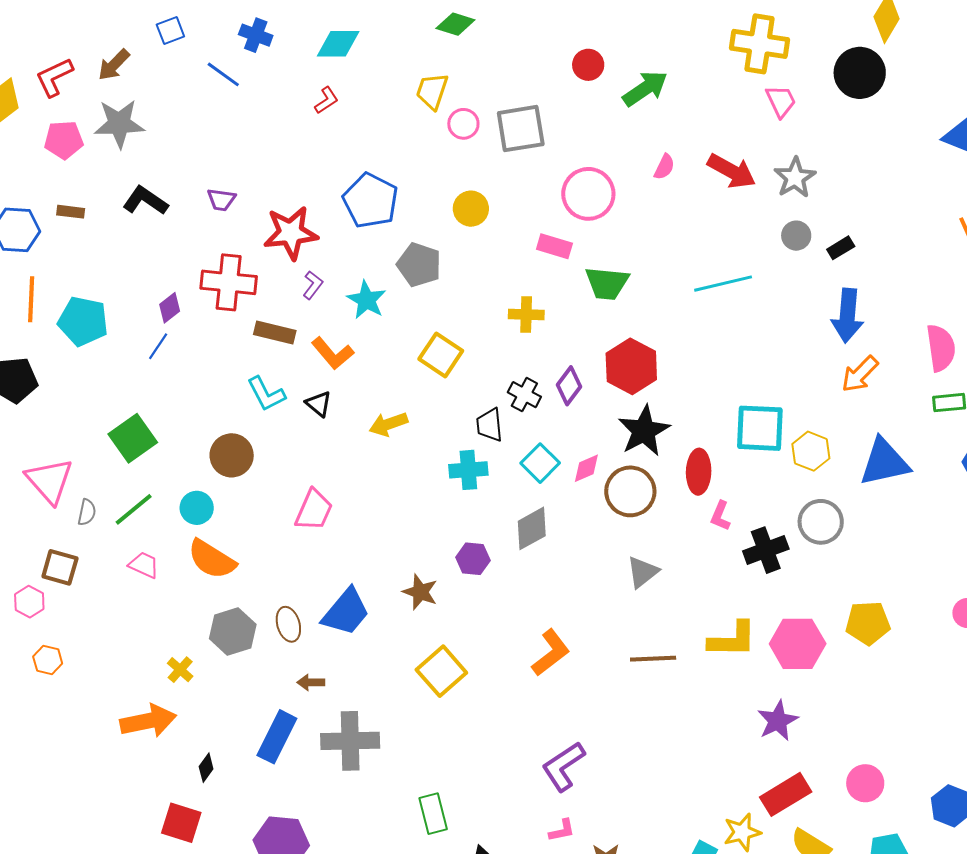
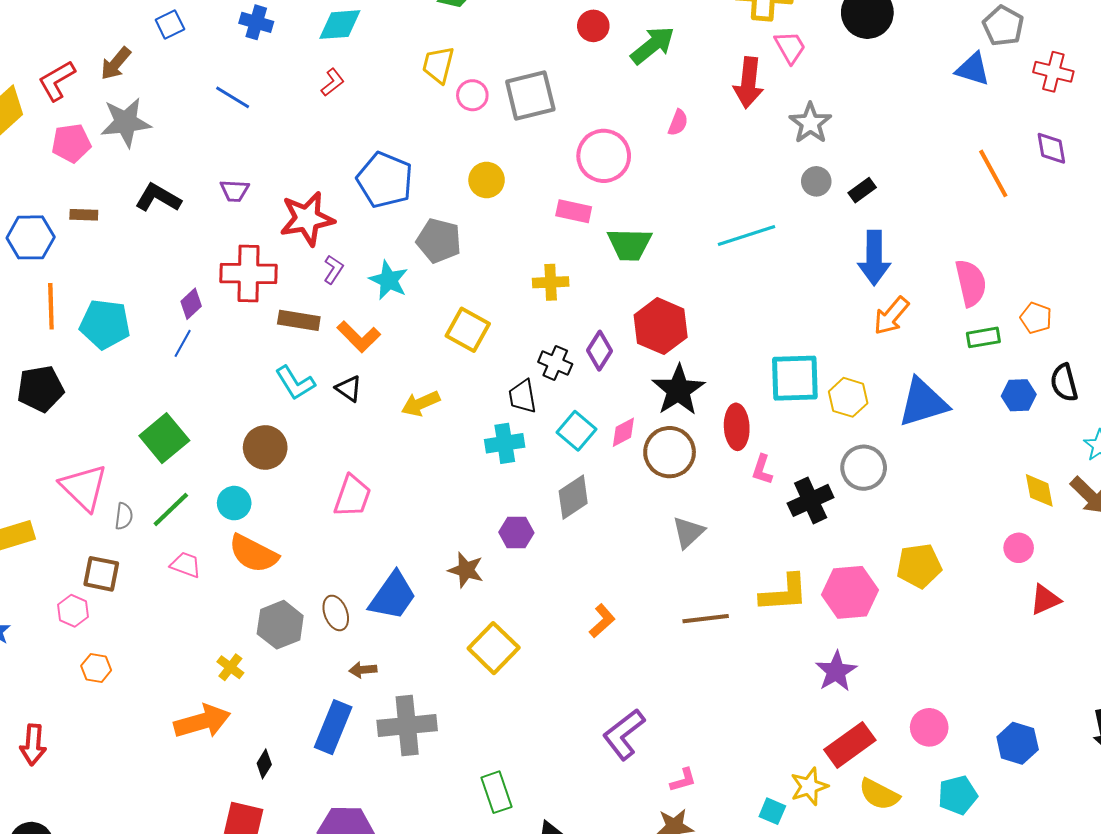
blue line: (223, 74) -> (233, 97), moved
red arrow: (732, 171) -> (749, 83), moved, turned 72
orange L-shape: (551, 653) -> (602, 621), size x0.7
pink L-shape: (562, 830) -> (683, 780), moved

